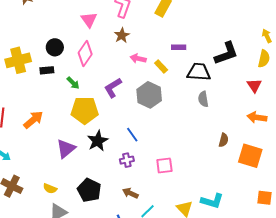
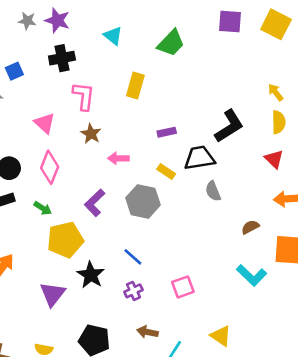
yellow rectangle: (161, 67) -> (166, 171), moved
brown semicircle: (224, 140) -> (250, 227), moved, turned -120
cyan L-shape: (212, 201) -> (252, 275), moved, turned 40

